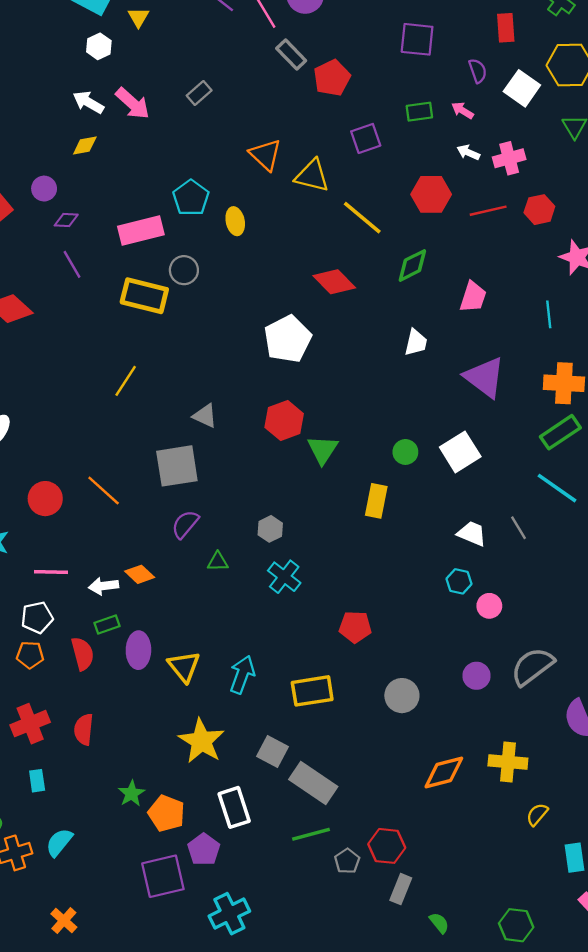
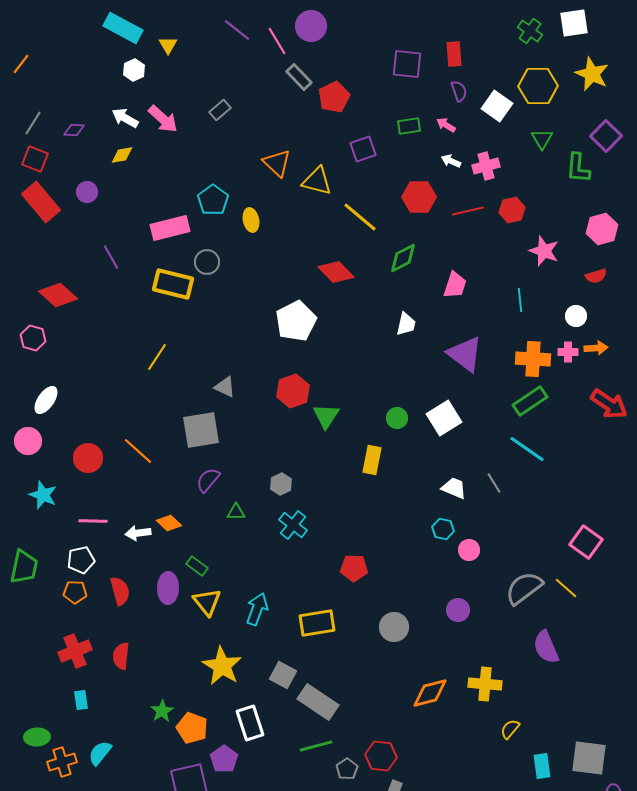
red rectangle: (506, 28) -> (454, 54), moved
purple diamond: (66, 220) -> (74, 130), moved
green rectangle: (107, 624) -> (197, 566), moved, turned 55
gray semicircle: (532, 666) -> (524, 588), moved

